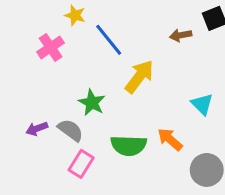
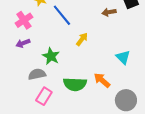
yellow arrow: (139, 77) -> (82, 39), size x0.6
purple arrow: (37, 129) -> (23, 43), moved
gray semicircle: (70, 130) -> (37, 74), turned -48

